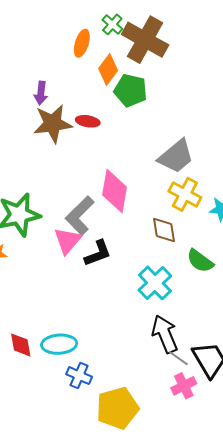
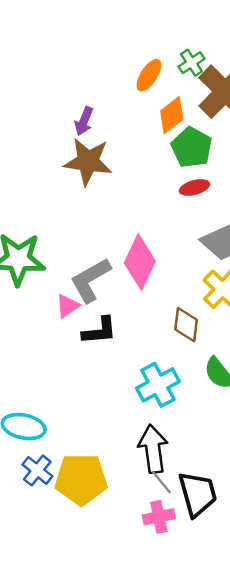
red ellipse: (88, 121) -> (194, 187), moved, turned -40
pink triangle: (68, 241) -> (68, 306), size x0.7
yellow pentagon: (117, 408) -> (81, 479), moved

